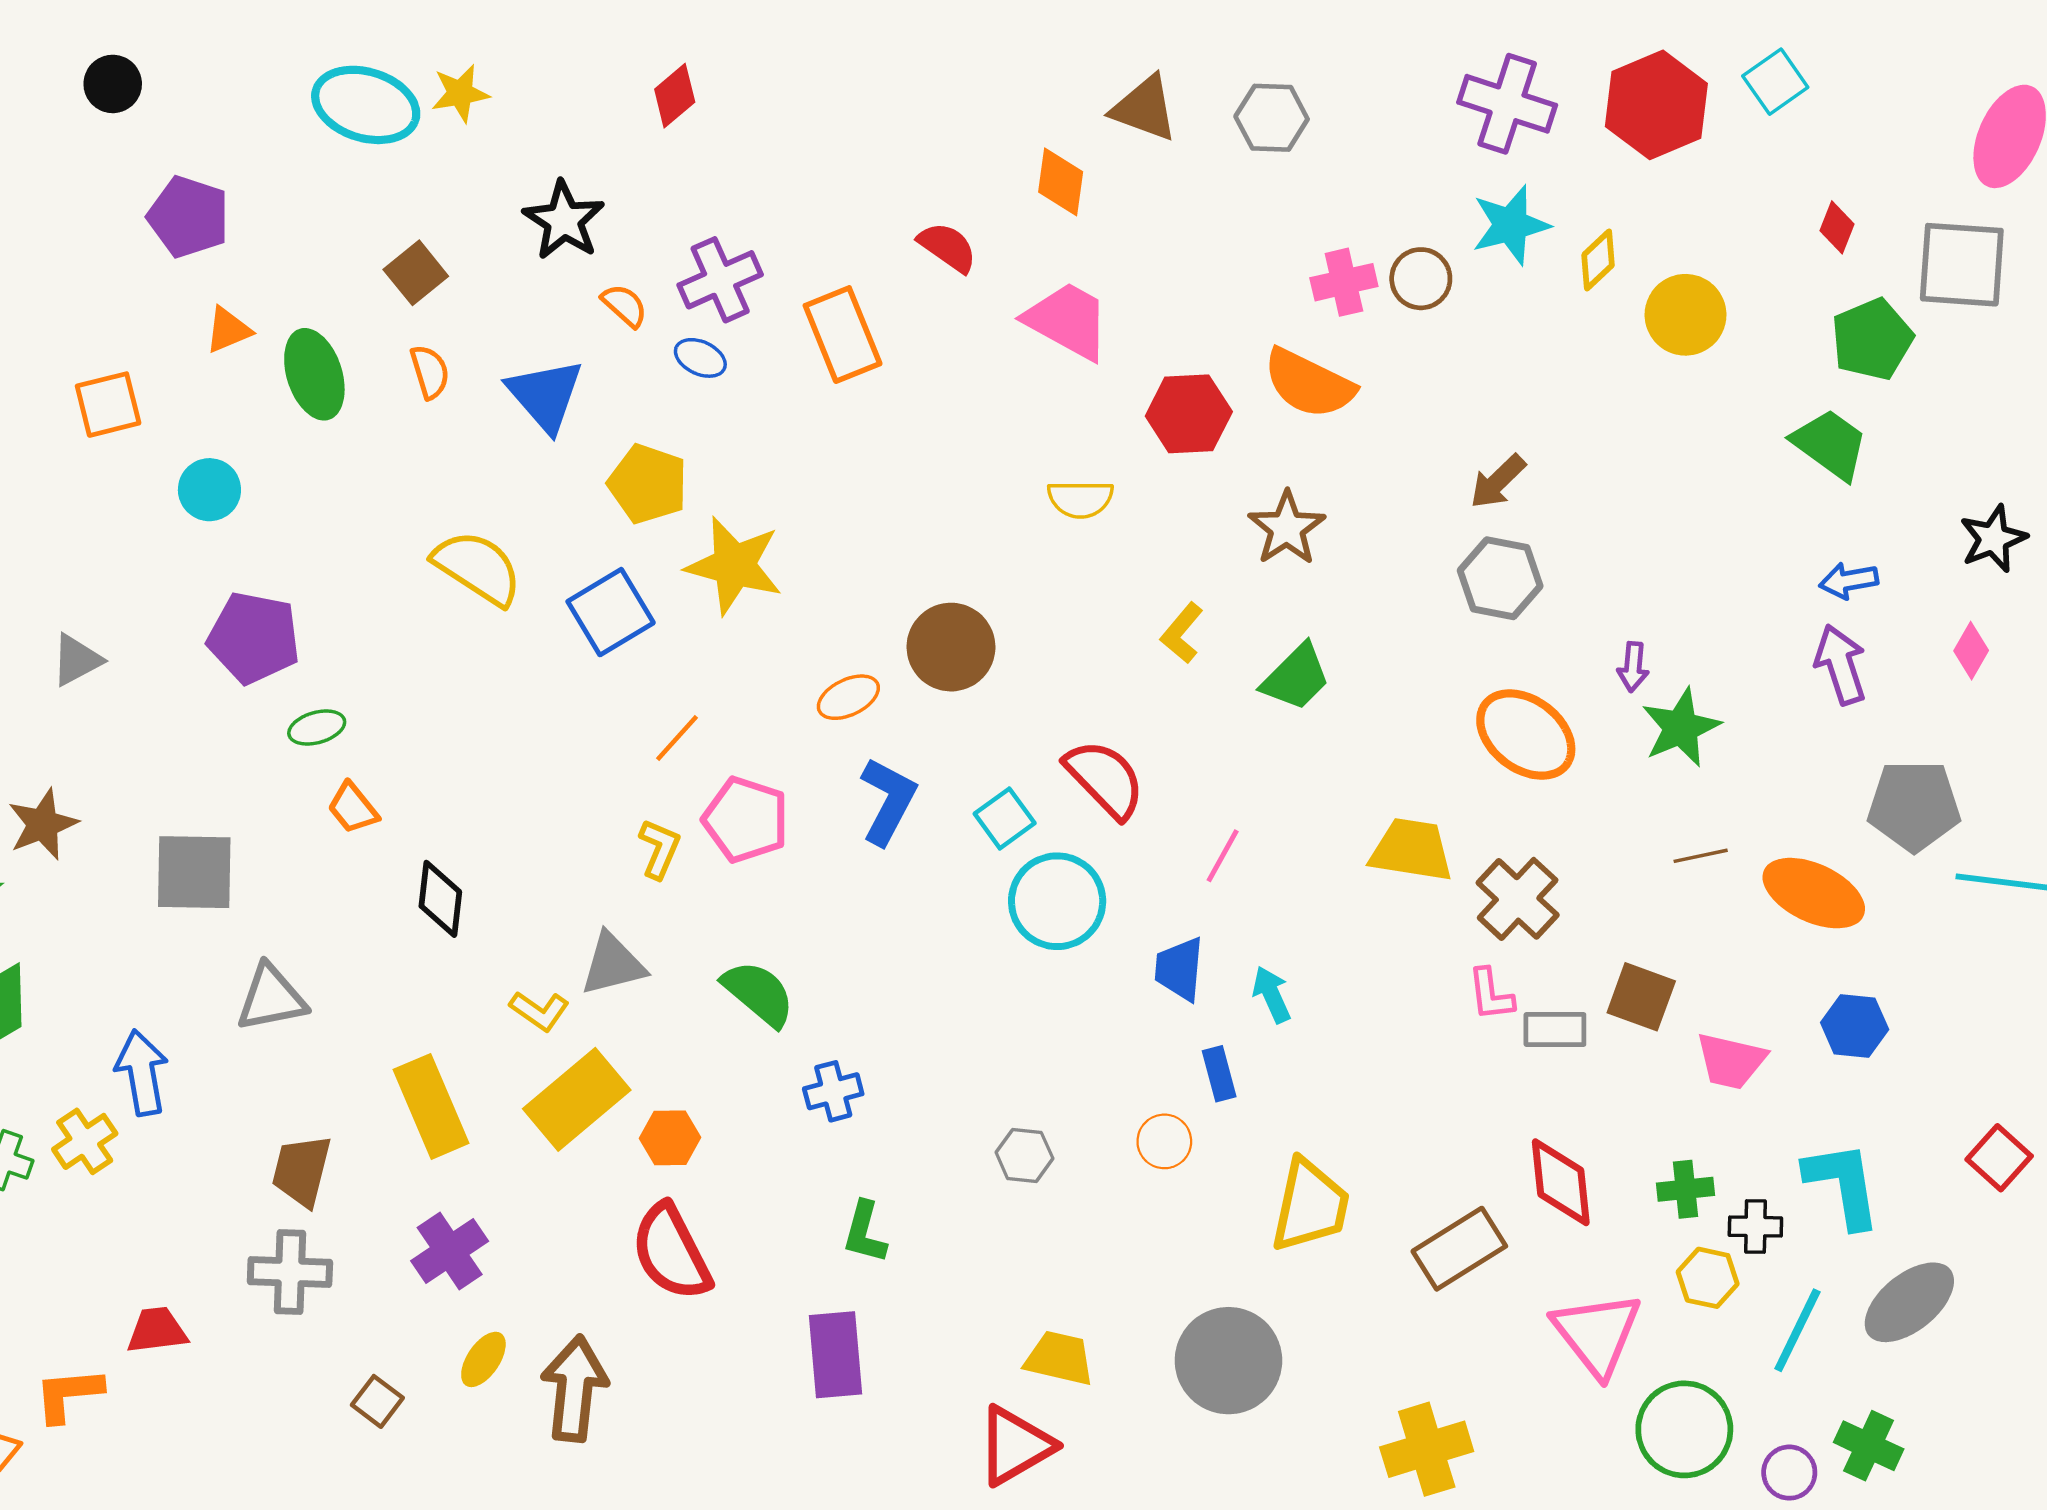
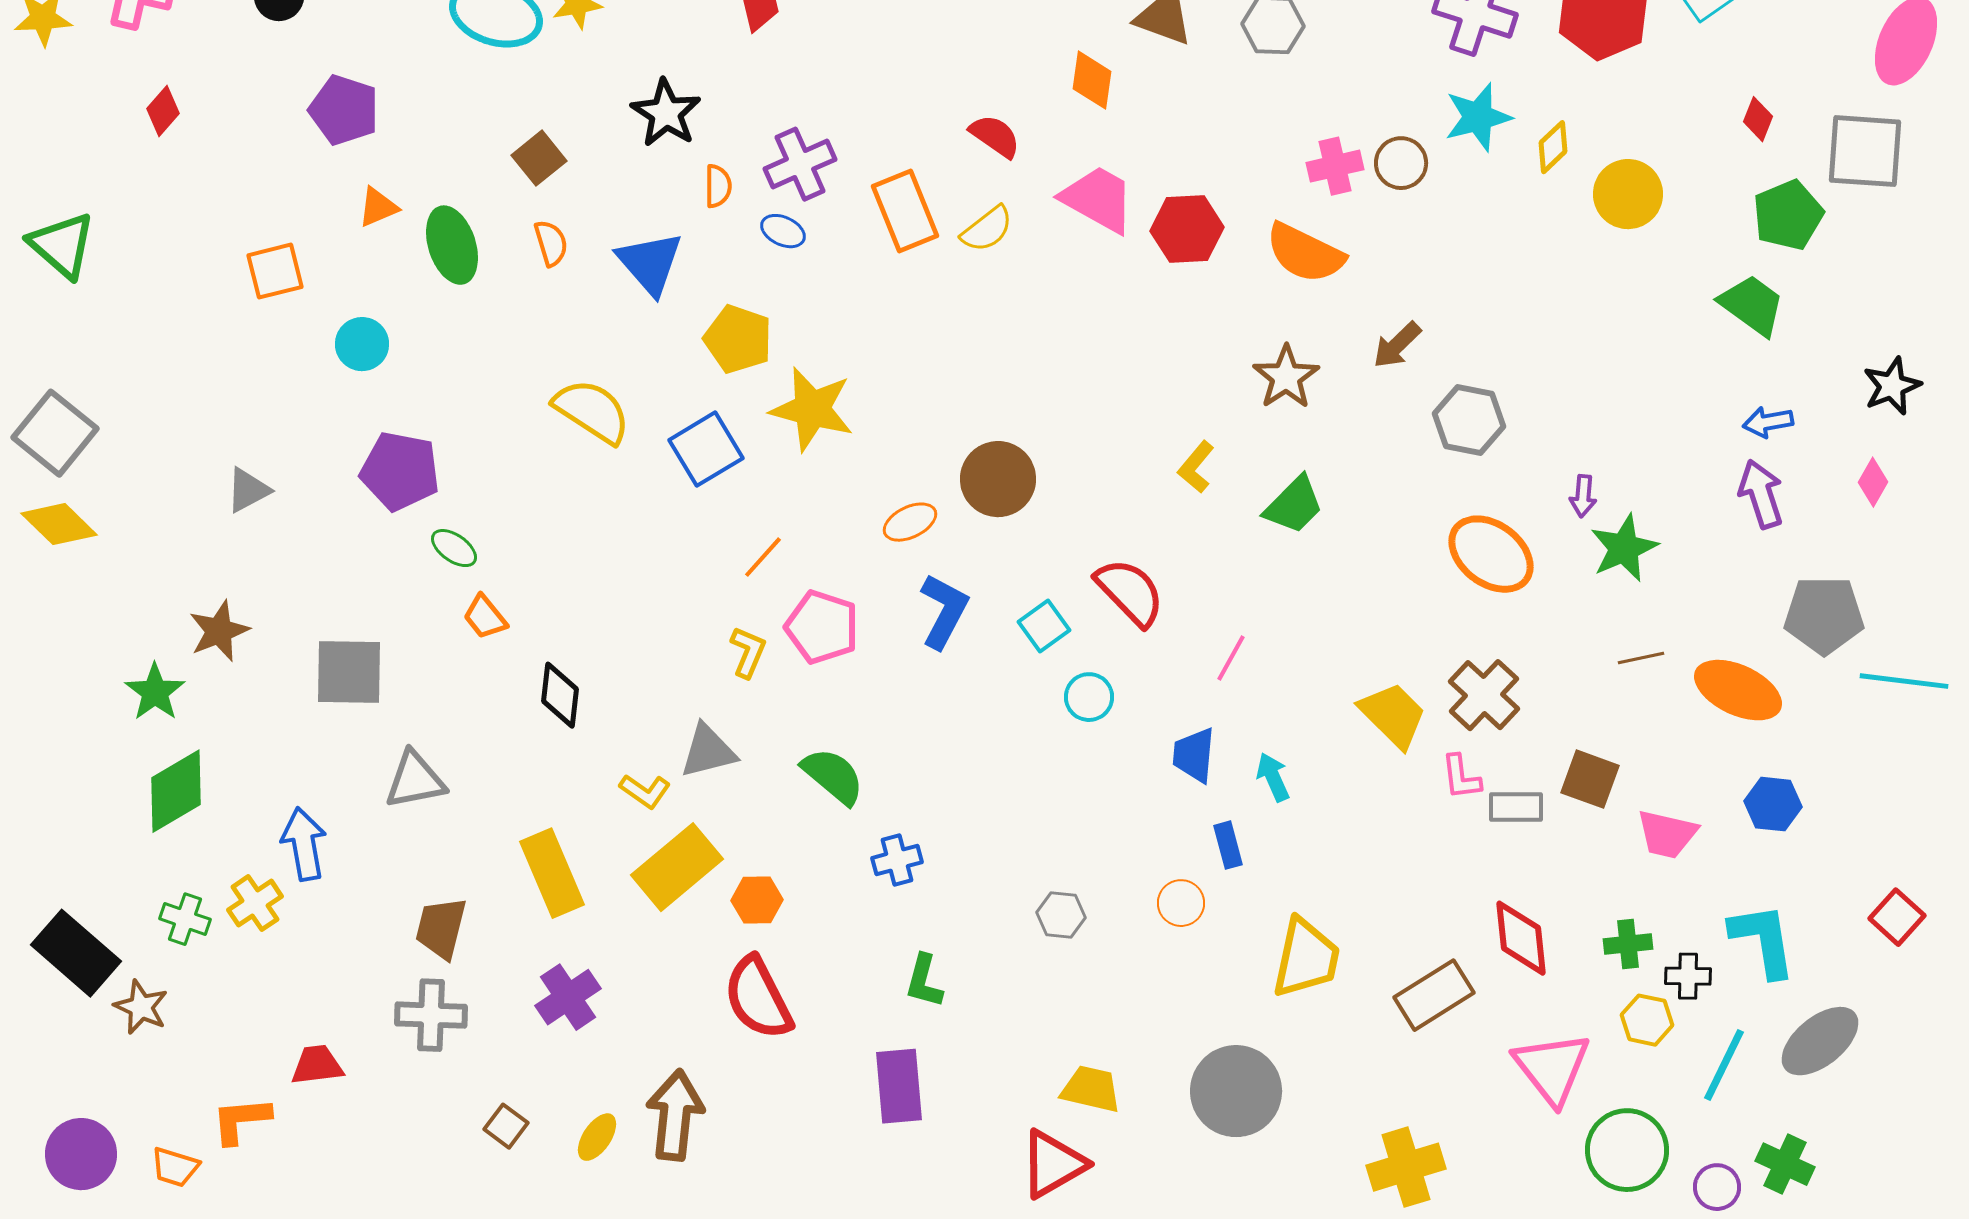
orange semicircle: (625, 305) -> (718, 186), turned 48
red hexagon: (1189, 414) -> (1187, 229), moved
brown arrow: (1498, 482) -> (1397, 345), moved
yellow semicircle: (1080, 499) -> (987, 229), moved, turned -38
green ellipse: (317, 728) -> (454, 548), turned 51
yellow trapezoid: (1412, 850) -> (1393, 715), moved, turned 36
cyan circle: (1057, 901) -> (1089, 697), size x0.6
yellow ellipse: (483, 1359) -> (597, 1137), moved

